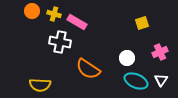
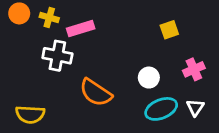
pink rectangle: (77, 22) -> (81, 28), turned -48
cyan ellipse: (136, 81) -> (161, 109), turned -45

